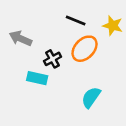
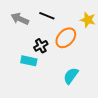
black line: (76, 20) -> (47, 16), moved
gray arrow: (20, 38) -> (20, 19), moved

